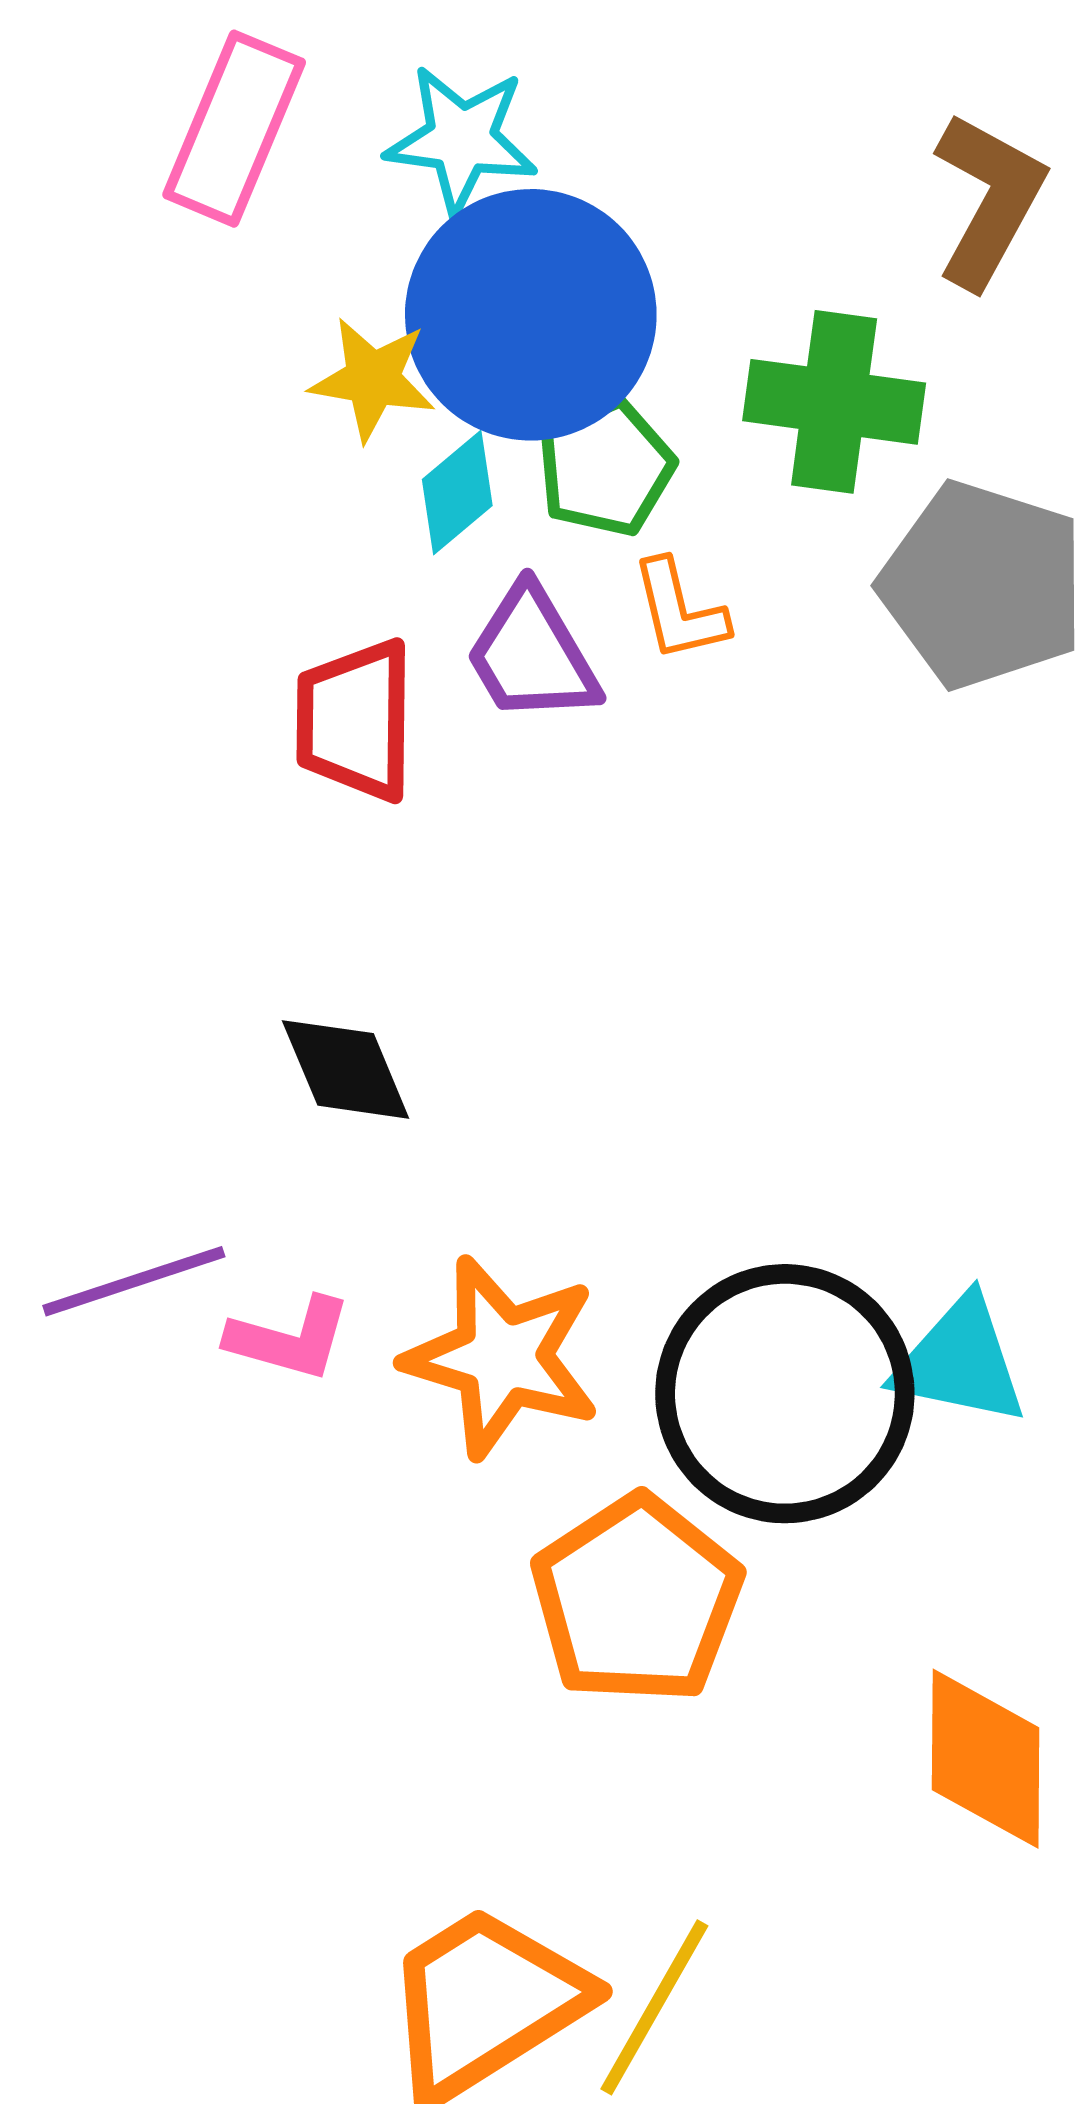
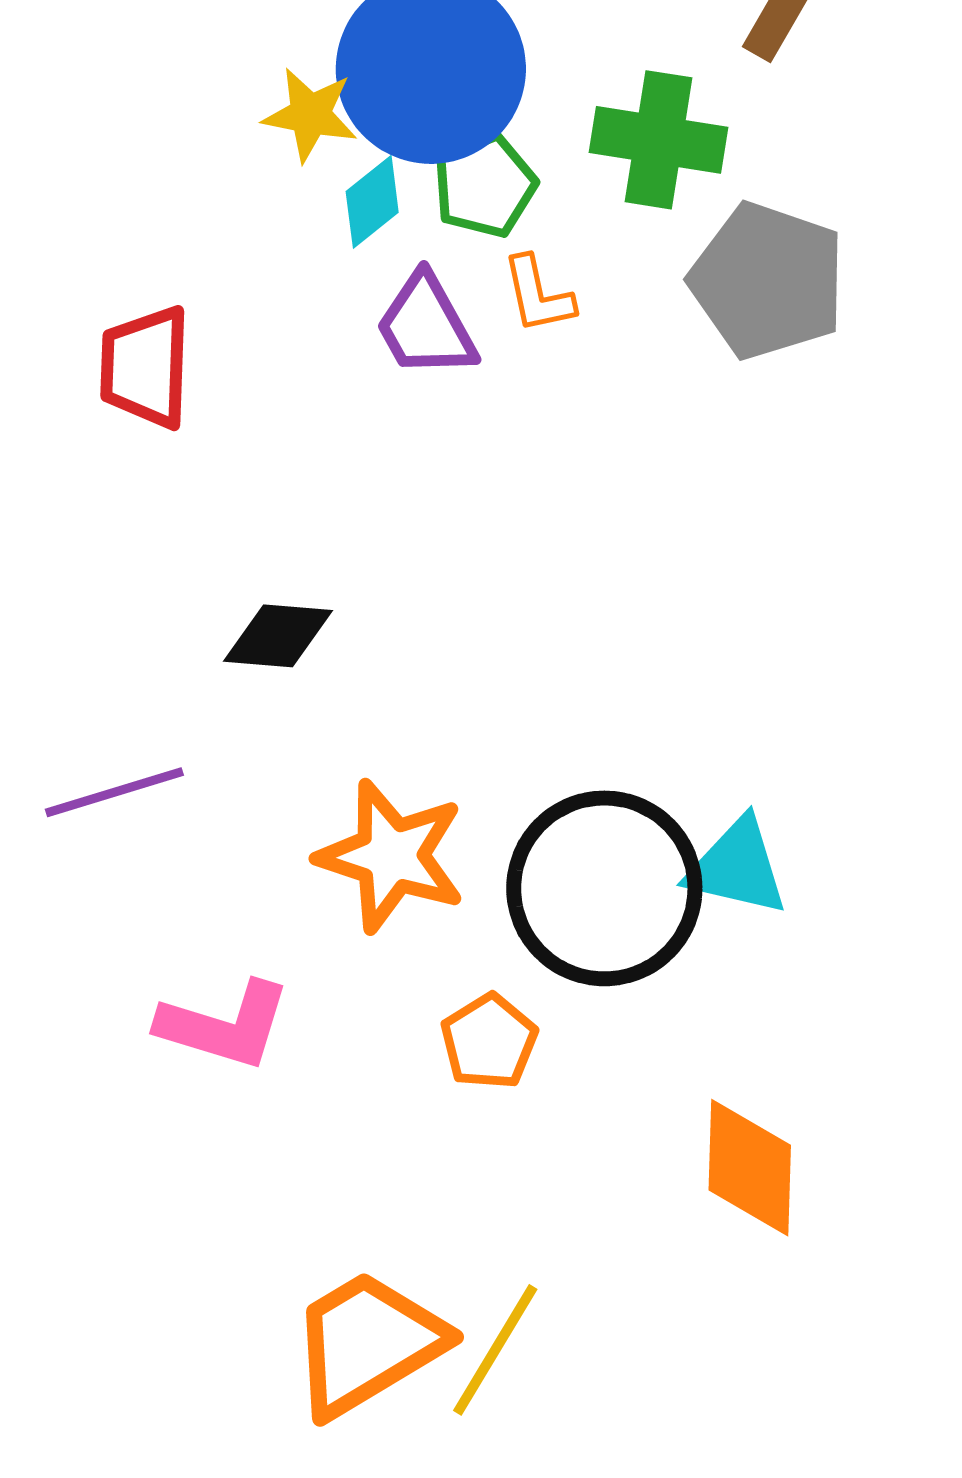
red trapezoid: (355, 720) -> (145, 367), moved
black diamond: (346, 1069) -> (278, 636), turned -64
pink L-shape: (289, 1339) -> (224, 1025), moved, size x1.4
orange pentagon: (637, 1600) -> (489, 1041), size x0.6

